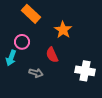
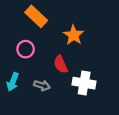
cyan arrow: (11, 58) -> (13, 82), moved
white cross: (85, 71) -> (84, 83), moved

